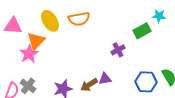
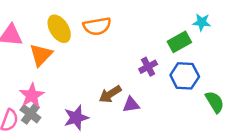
pink star: (29, 54) -> (32, 95), moved
blue hexagon: (146, 82) -> (185, 76), moved
brown arrow: (89, 85) -> (110, 94), moved

